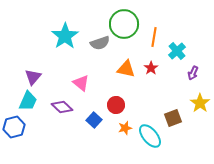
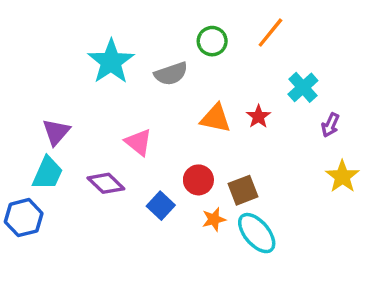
green circle: (124, 24) -> (212, 41), size x0.6
orange line: (154, 37) -> (270, 33), moved, turned 30
brown square: (173, 118) -> (243, 190), moved

